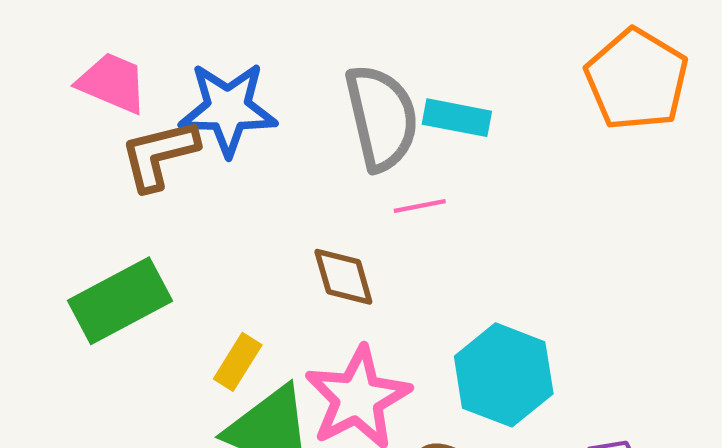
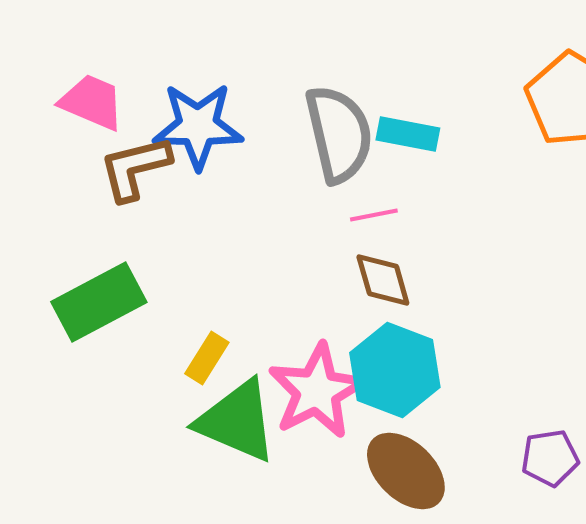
brown diamond: (343, 277) -> (383, 280), moved
cyan hexagon: (504, 375) -> (395, 370), moved

